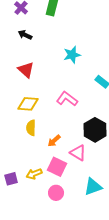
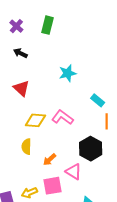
yellow diamond: (28, 104) -> (35, 120), moved
pink square: (57, 167) -> (52, 186), turned -36

